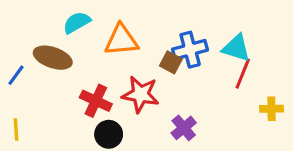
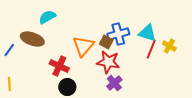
orange triangle: (121, 40) -> (83, 46), moved, turned -45
red star: (141, 94) -> (108, 62), moved
yellow cross: (271, 109) -> (169, 46), moved, turned 32

